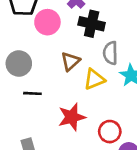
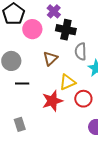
yellow triangle: (94, 79) -> (67, 82), moved
red circle: (110, 132) -> (83, 99), moved

